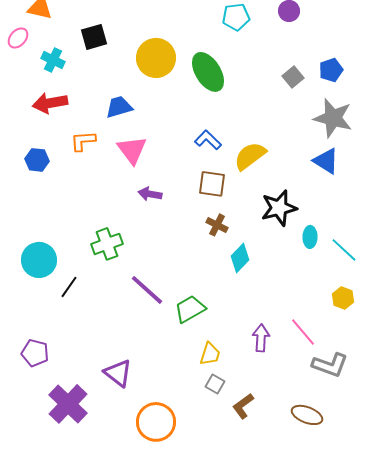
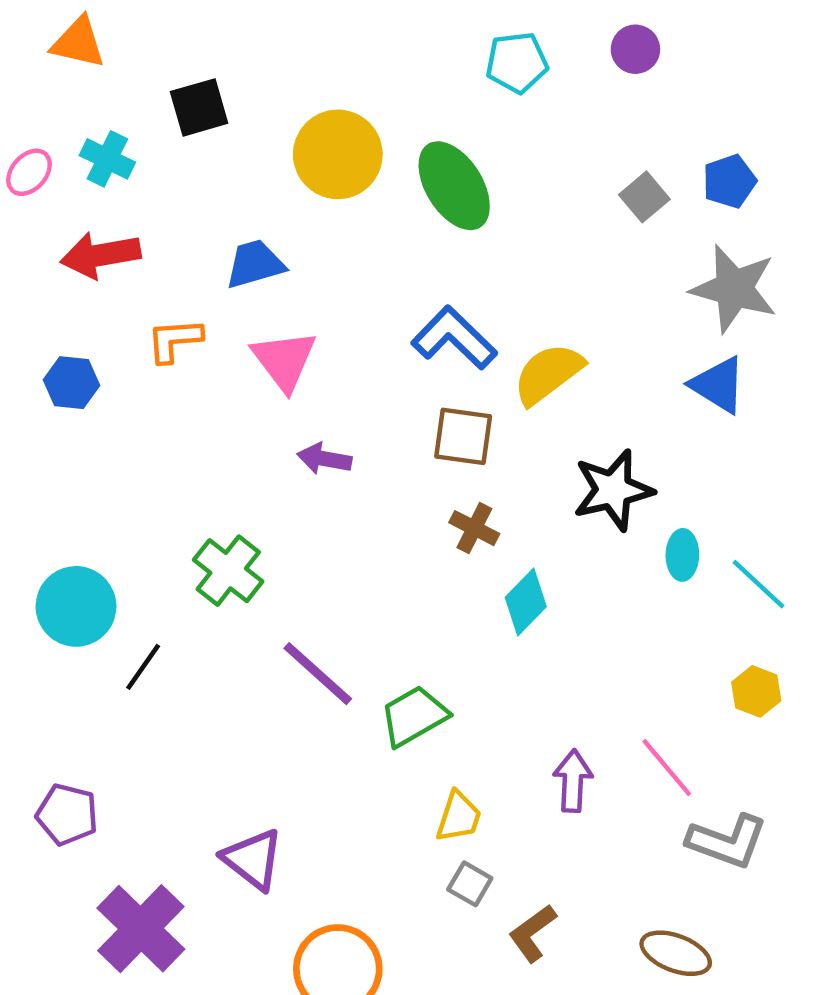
pink ellipse: (18, 38) -> (29, 172), moved
blue L-shape: (208, 140) -> (454, 338), size x1.4
green cross: (107, 244) -> (228, 571), turned -32

